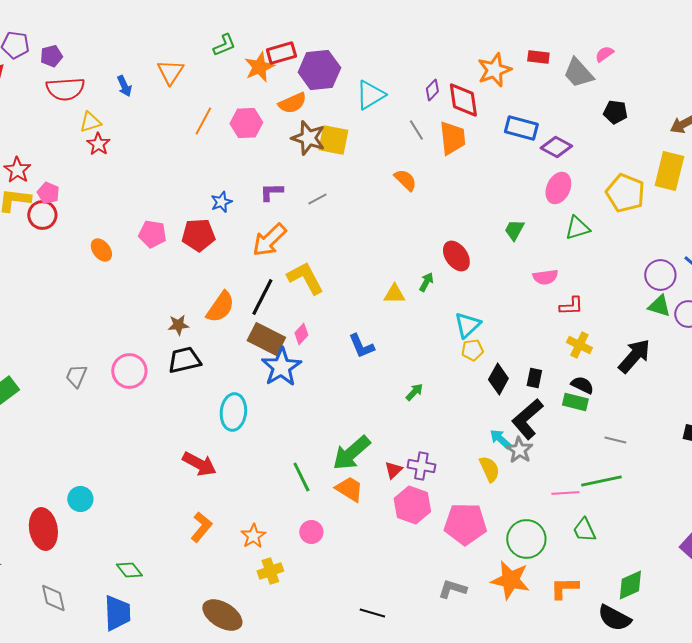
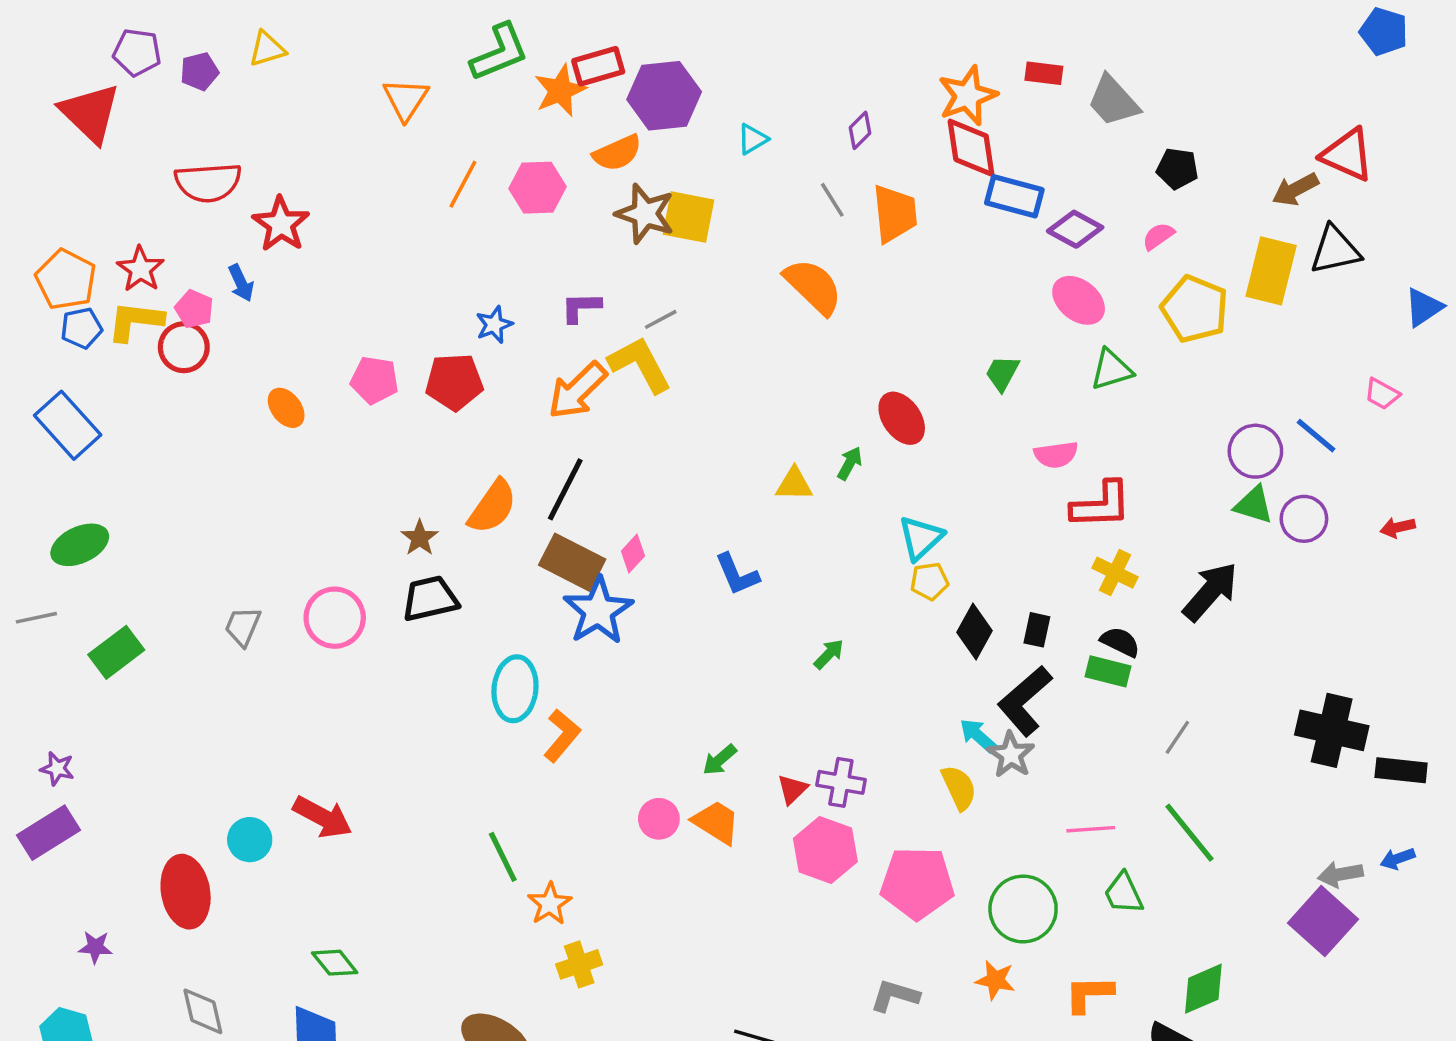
green L-shape: (224, 45) -> (499, 52), size x1.5
pink semicircle: (604, 54) -> (1158, 236), moved
blue arrow: (124, 86) -> (241, 283), moved
red semicircle: (65, 89) -> (208, 182), moved
cyan triangle: (370, 95) -> (753, 139), size x0.6
red diamond: (463, 100) -> (971, 148), moved
yellow triangle: (90, 122) -> (267, 49), moved
red star: (98, 144) -> (281, 224), size x1.4
orange semicircle: (405, 180) -> (813, 286), size x1.5
pink ellipse: (558, 188) -> (1079, 300), turned -76
yellow L-shape: (305, 278) -> (640, 364), moved
red L-shape: (571, 306) -> (1101, 505), size x1.5
brown star: (178, 325) -> (420, 538), turned -30
gray line: (615, 440) -> (1177, 737), turned -70
green arrow: (351, 453) -> (720, 760), size x0.5
red arrow: (199, 464) -> (323, 817), moved
green line: (301, 477) -> (503, 857), moved
green line: (601, 481) -> (1190, 833), moved, turned 63
orange L-shape: (201, 527) -> (562, 736), moved
pink circle: (311, 532) -> (659, 819), moved
orange star: (510, 580) -> (995, 980), size x0.6

